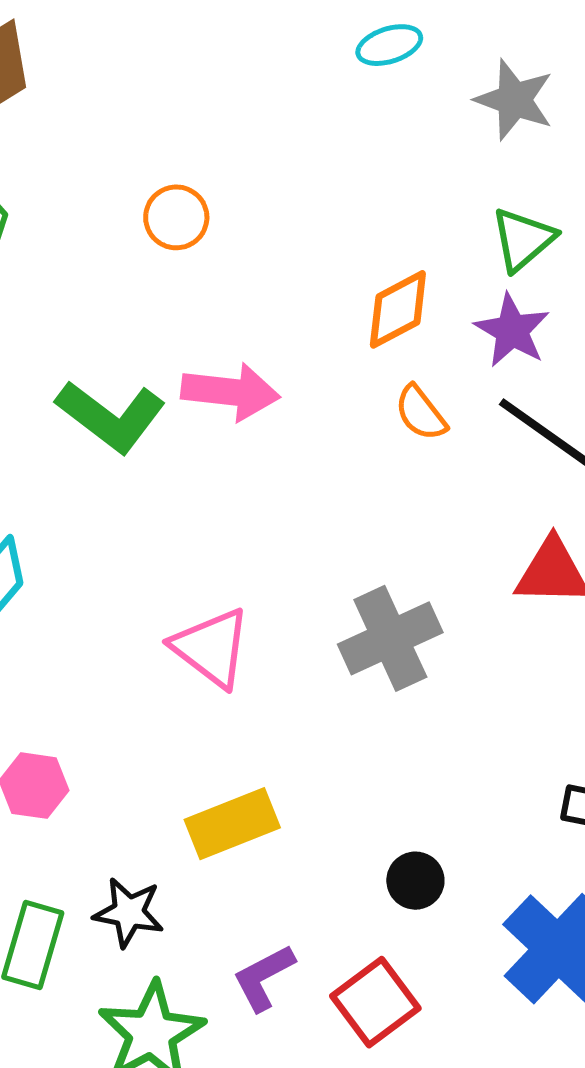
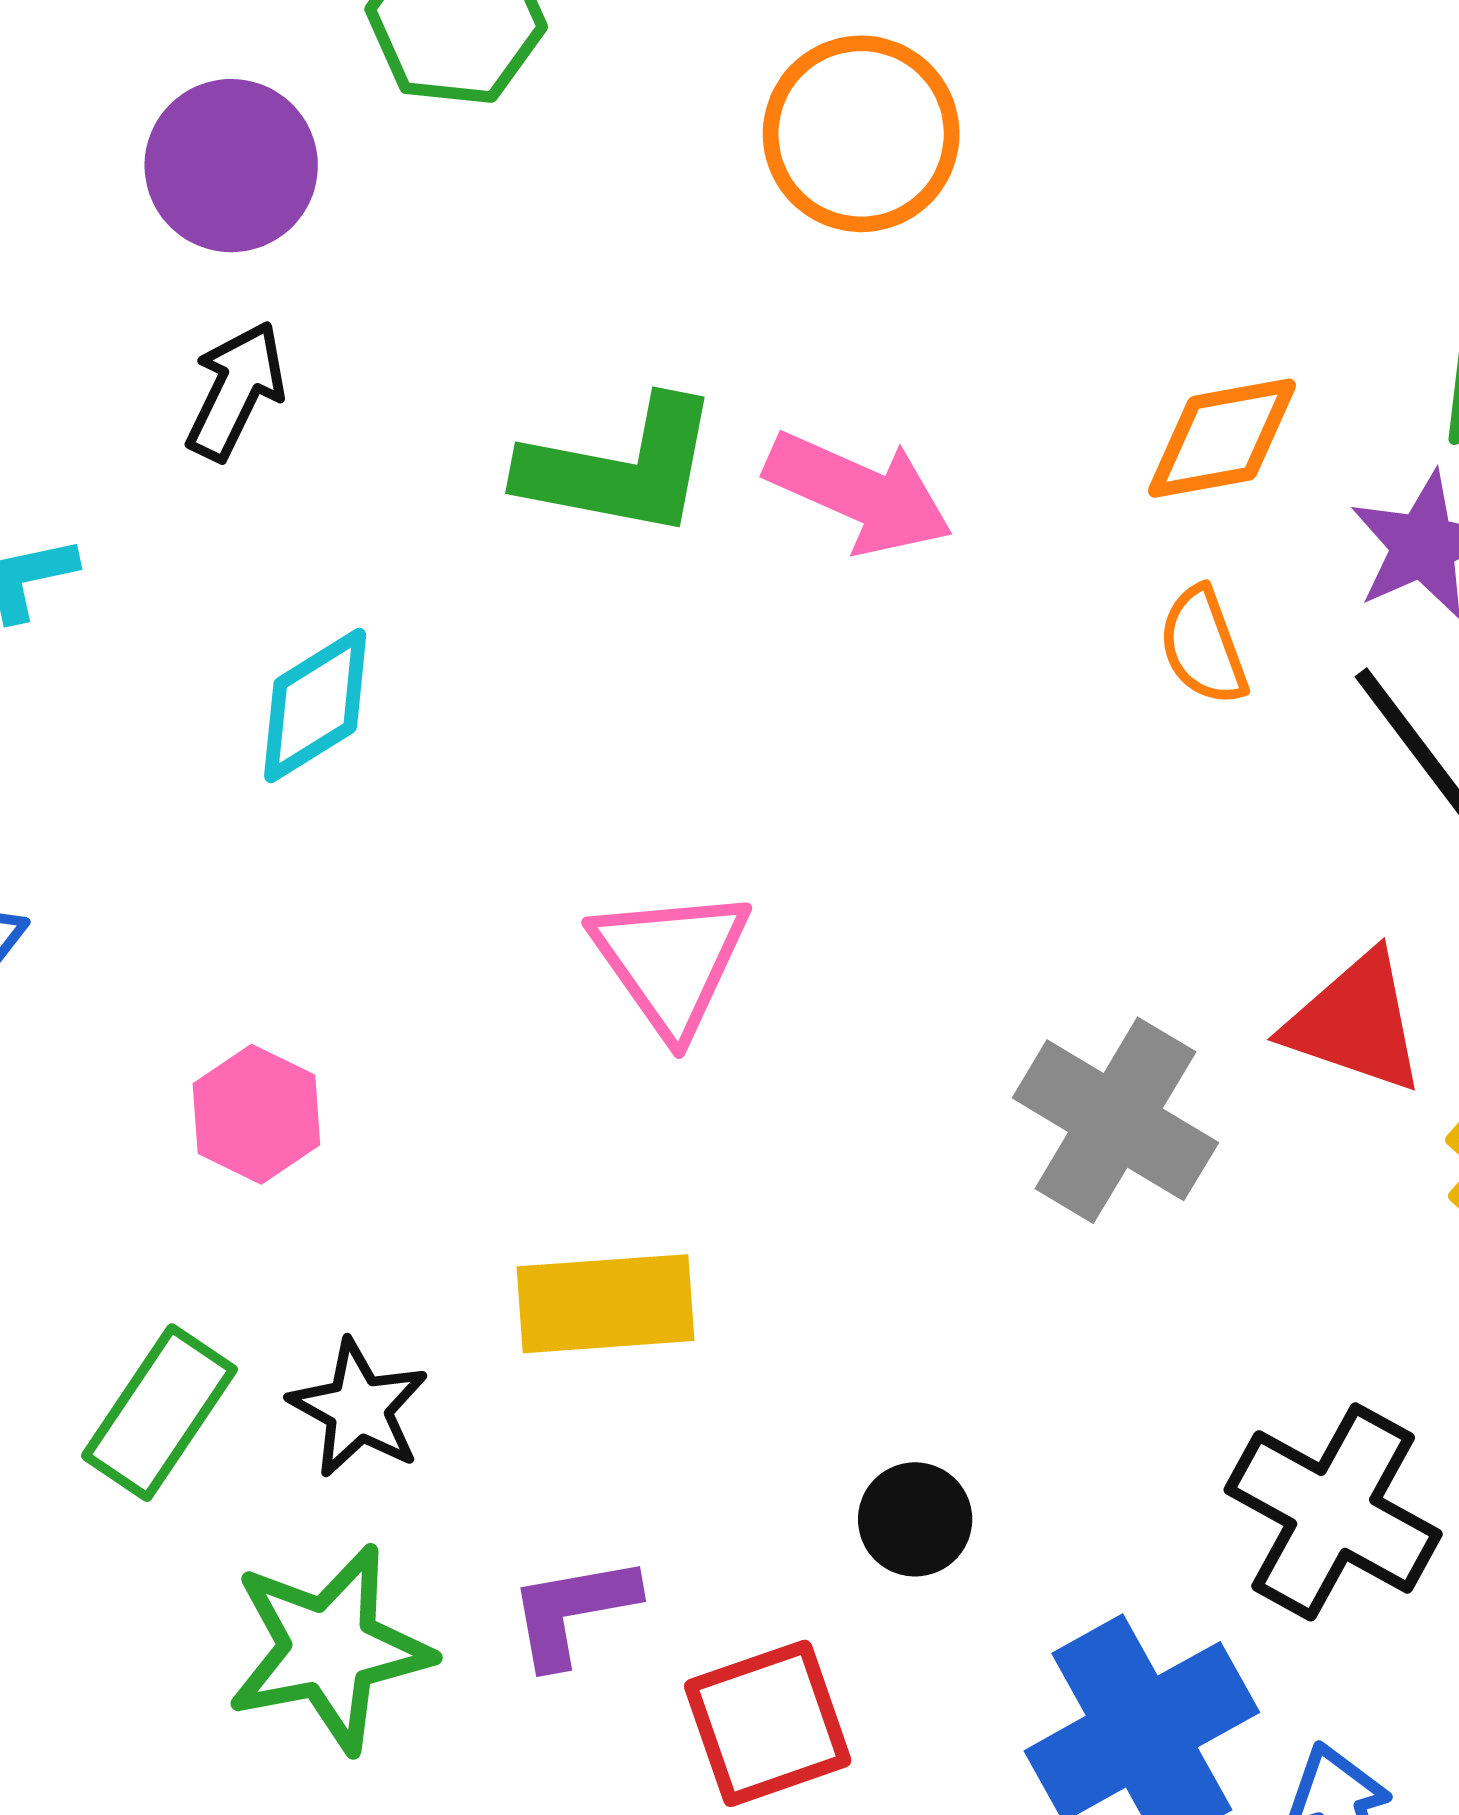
orange circle: (176, 217) -> (861, 134), size x1.5
green L-shape: (111, 416) -> (620, 468), turned -44
gray cross: (390, 638) -> (1115, 1120), moved, turned 38

